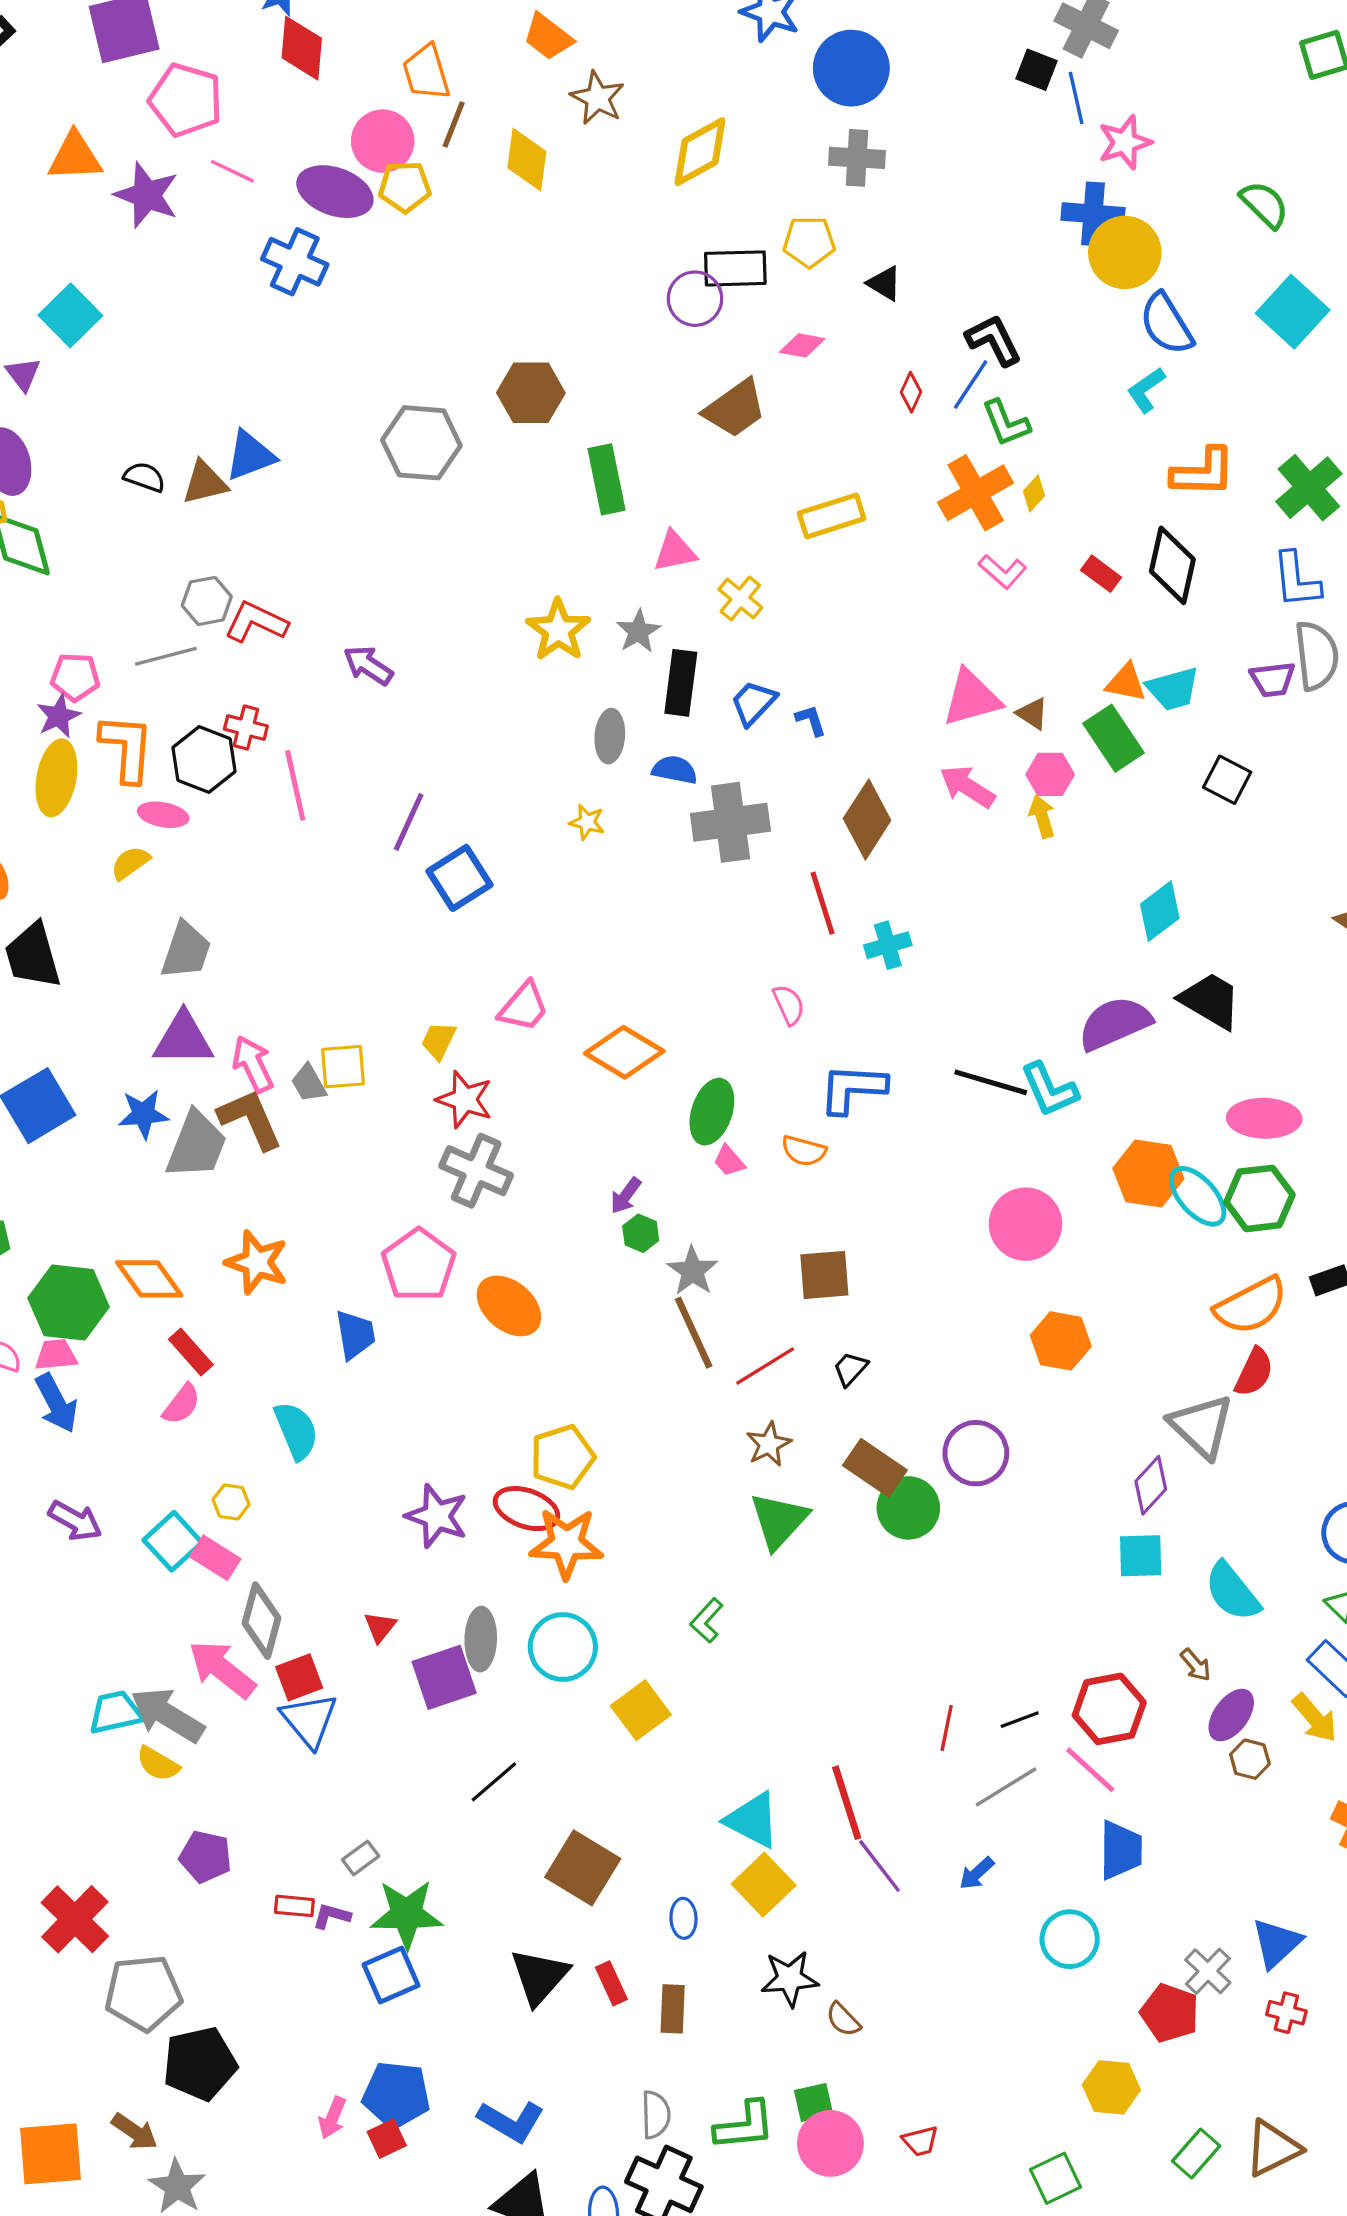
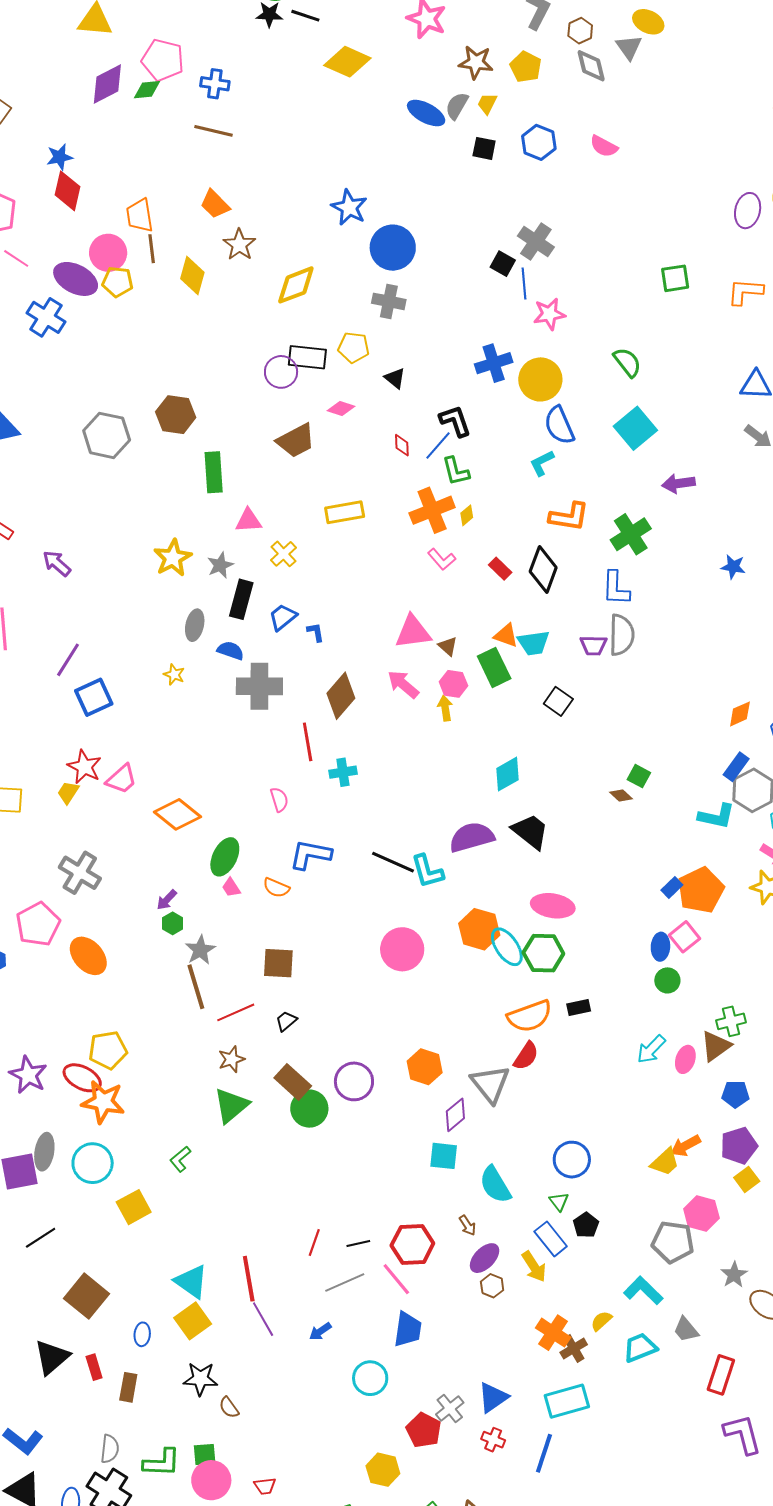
brown line: (454, 125) -> (152, 249), turned -36
blue cross: (1093, 214) -> (494, 363), moved, turned -30
red diamond: (911, 392) -> (402, 445), turned -35
red star: (465, 1100) -> (84, 767), moved
orange hexagon: (1061, 1341) -> (425, 1067), moved

